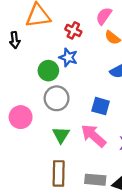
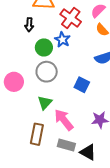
red cross: (73, 30) -> (71, 18), size x1.5
black arrow: (15, 40) -> (29, 25), moved
pink arrow: (93, 136) -> (64, 120), moved

